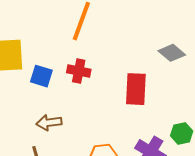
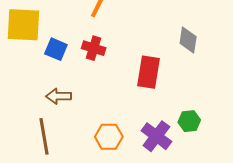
gray diamond: (172, 53) -> (188, 40), turned 52

